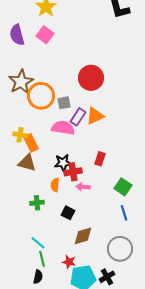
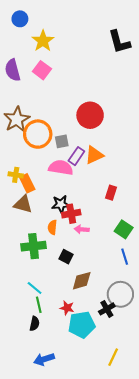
red rectangle: (100, 159) -> (111, 193), moved
green cross: (37, 203) -> (34, 246), size x1.6
black cross: (107, 277) -> (107, 309), moved

